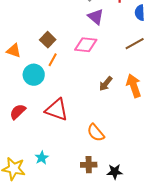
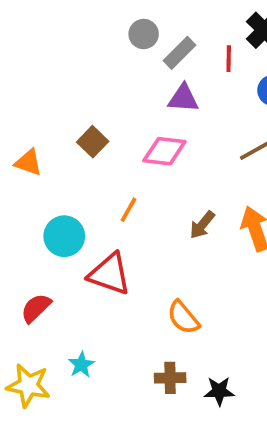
purple triangle: (96, 17) -> (183, 98), turned -36
orange line: (53, 60) -> (128, 210), moved
cyan circle: (34, 75) -> (64, 236), moved
red semicircle: (18, 112) -> (36, 308), moved

